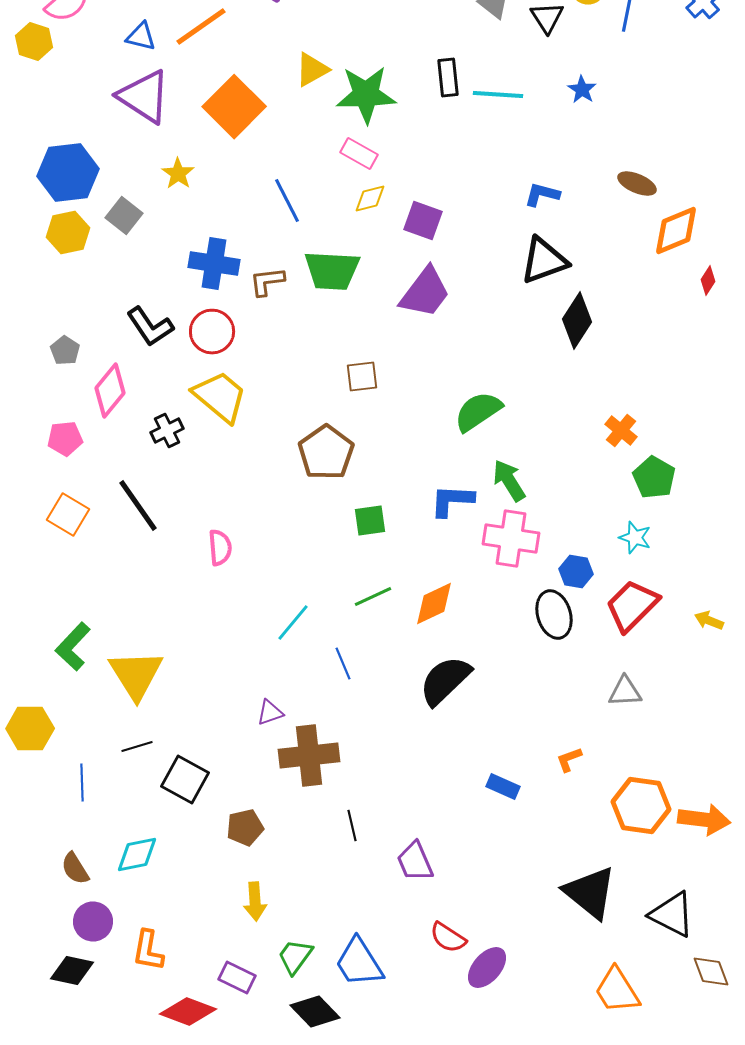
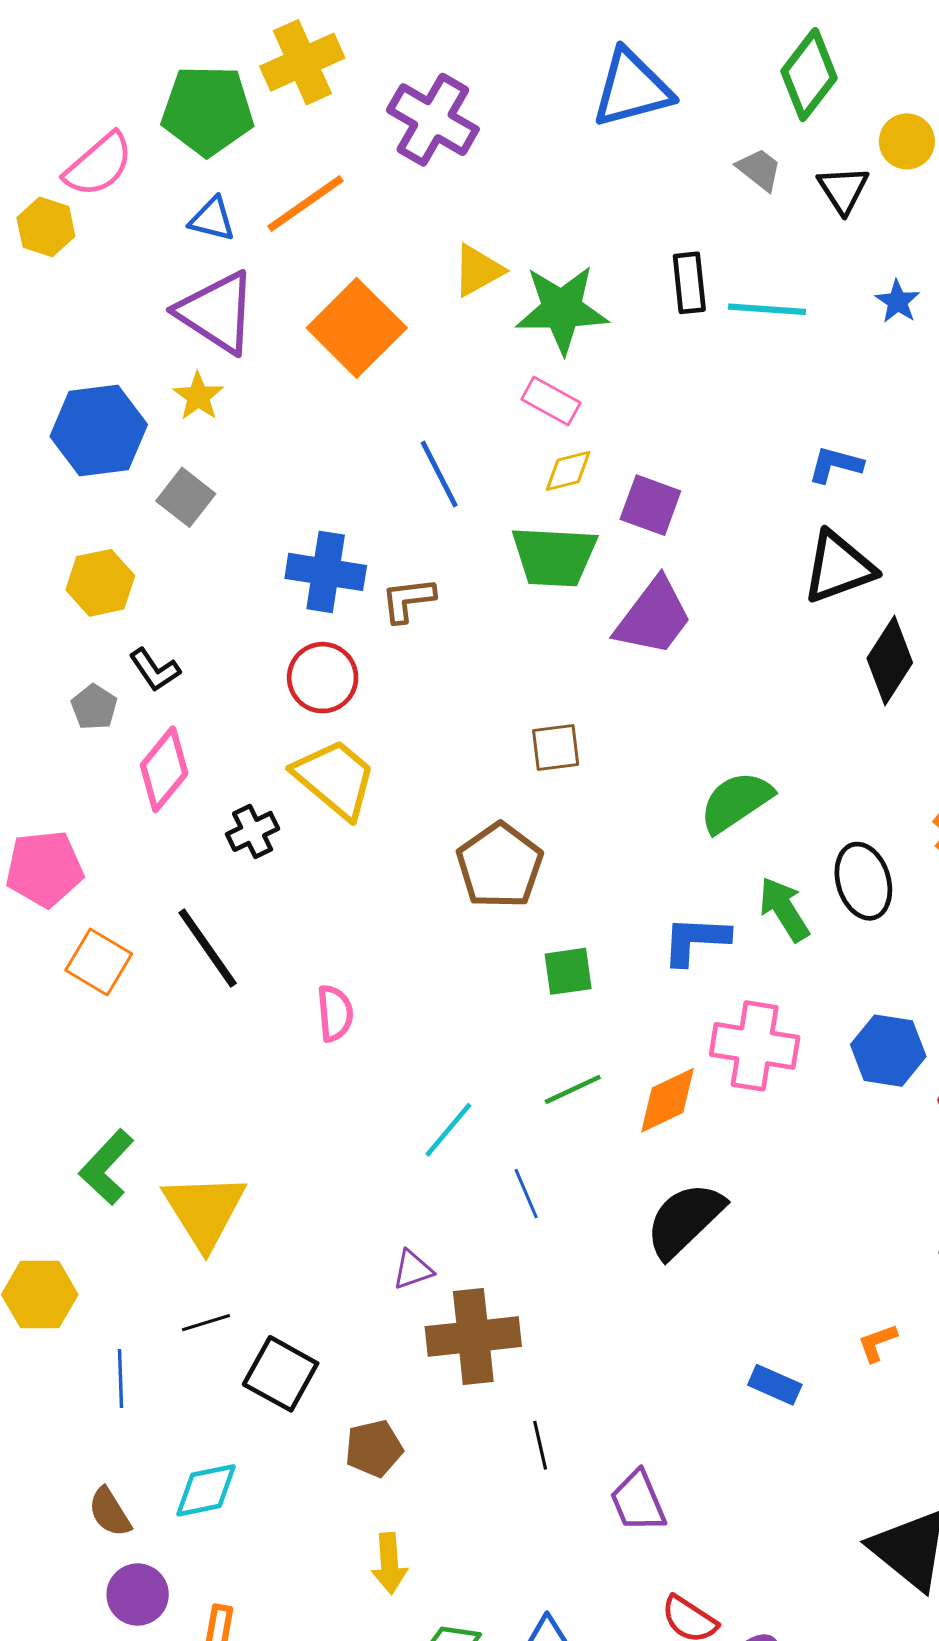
yellow star: (178, 174) -> (198, 396), moved
yellow hexagon: (68, 232) -> (100, 583), moved
green trapezoid: (332, 270) -> (554, 556), moved
black L-shape: (150, 326) -> (155, 670), moved, size x0.7
pink pentagon: (65, 438) -> (44, 869), moved, size x1.4
pink cross: (511, 538) -> (755, 1046), moved
blue hexagon: (576, 572) -> (888, 1051), size x1.4
black ellipse: (554, 614) -> (863, 881), moved

